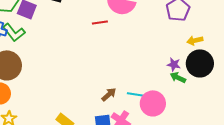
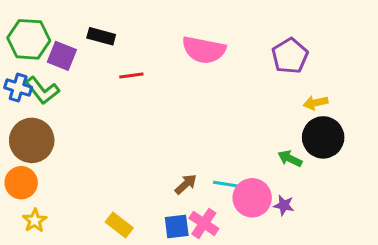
red line: (100, 22) -> (131, 75), moved
purple star: (174, 64) -> (284, 205), moved

